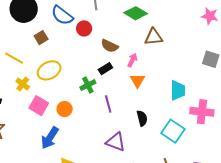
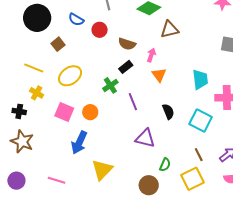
blue semicircle: (62, 15) -> (76, 20), size x0.7
yellow cross: (23, 84) -> (37, 93), moved

